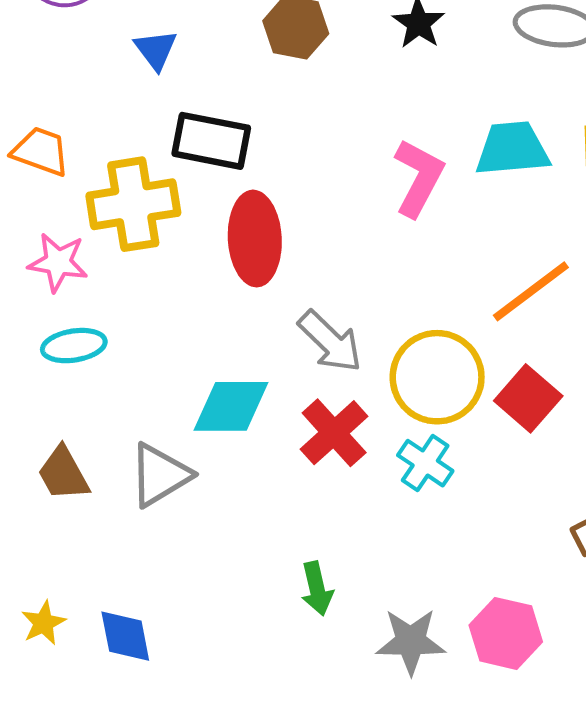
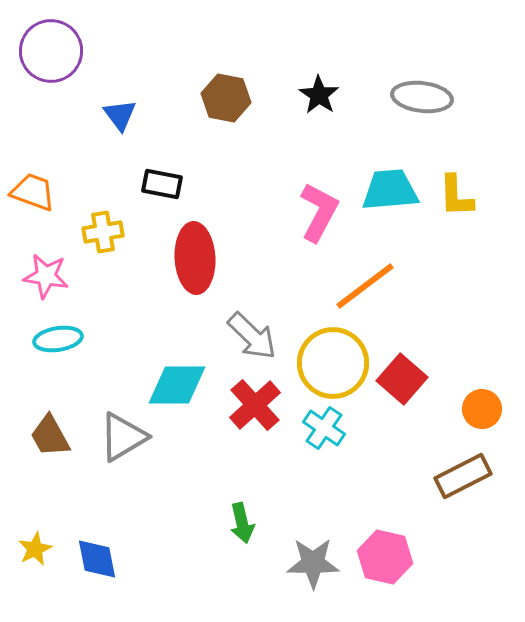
black rectangle: (211, 141) -> (162, 184), size x0.7
yellow cross: (133, 204) -> (103, 232), size x0.6
orange line: (531, 291) -> (365, 286), moved

